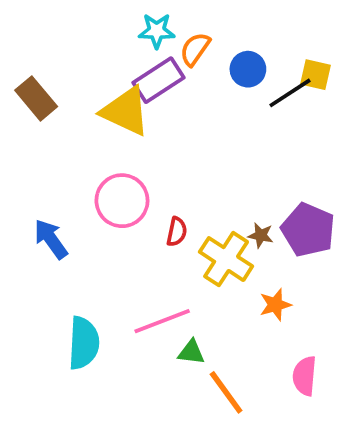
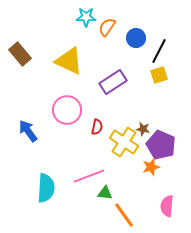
yellow square: (315, 75) -> (159, 75), moved, turned -30
purple rectangle: (158, 80) -> (113, 82), moved
black line: (290, 93) -> (159, 51), turned -30
purple pentagon: (308, 230) -> (161, 145), moved

